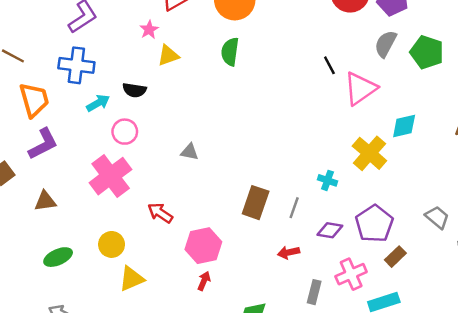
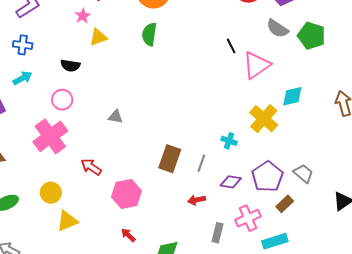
gray semicircle: (386, 44) -> (277, 28), turned -85
blue cross: (76, 65) -> (23, 45), size x0.7
cyan arrow: (98, 103) -> (22, 78), moved
gray trapezoid: (437, 217) -> (303, 173), moved
red arrow: (204, 281) -> (128, 235), moved, turned -70

